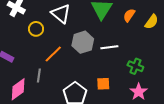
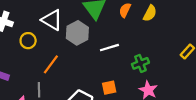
gray hexagon: (83, 42) -> (77, 33), moved
green cross: (135, 66) -> (140, 63), turned -35

